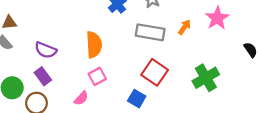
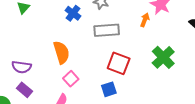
orange arrow: (185, 27) -> (145, 20), moved
blue square: (137, 99) -> (109, 89), turned -35

